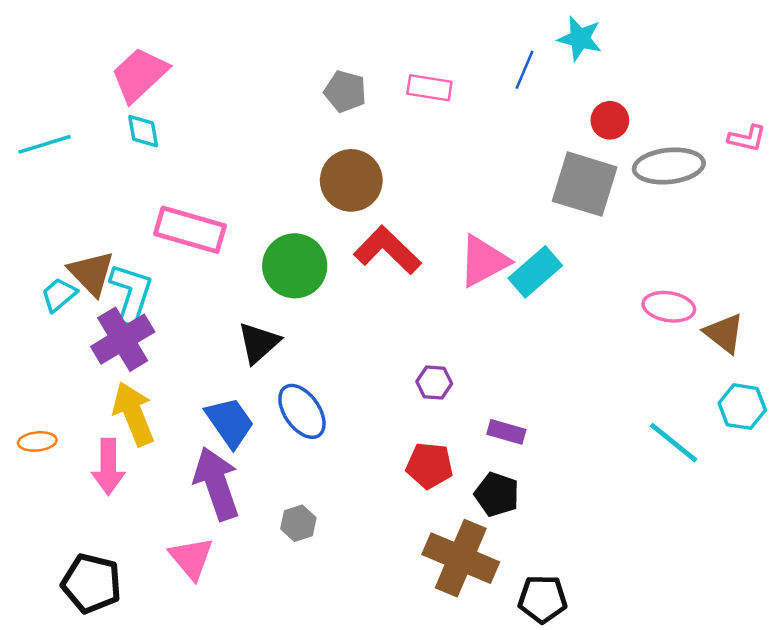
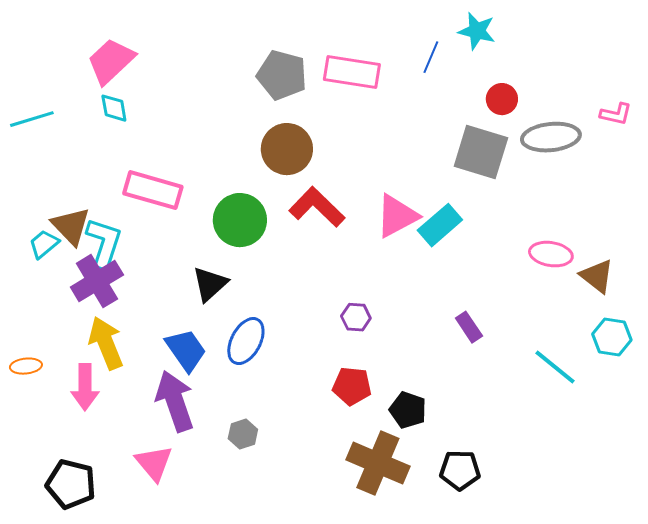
pink rectangle: (429, 88) -> (352, 72), size x1.5
gray pentagon: (345, 91) -> (282, 75), size x1.4
blue ellipse: (302, 411) -> (246, 341), turned 63
purple rectangle: (506, 432) -> (469, 327), moved, turned 40
black pentagon: (543, 599) -> (460, 470), moved

